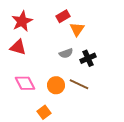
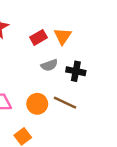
red rectangle: (63, 16) -> (38, 37), moved
black cross: (88, 58) -> (76, 71), turned 35

